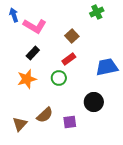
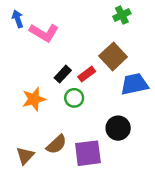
brown square: (72, 36) -> (113, 56), moved, size x1.5
black rectangle: (33, 53) -> (63, 74), moved
purple square: (70, 122) -> (88, 153), size x1.6

